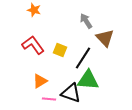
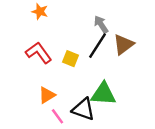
brown triangle: (105, 38) -> (123, 44), turned 36
black line: (83, 58) -> (98, 46), moved
pink line: (49, 99) -> (57, 116), turned 48

